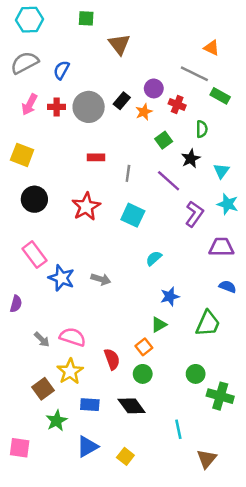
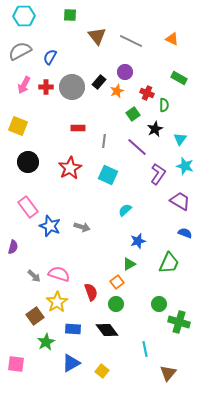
gray line: (194, 74) -> (131, 41), moved
red cross: (177, 104) -> (147, 93), moved
purple trapezoid: (221, 247) -> (180, 201), turned 30

